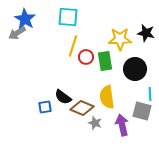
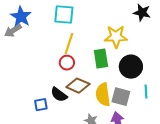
black star: (146, 33) -> (142, 13), moved
red circle: (86, 57) -> (67, 63), moved
brown diamond: (82, 108) -> (78, 86), moved
gray square: (142, 111) -> (121, 97), moved

